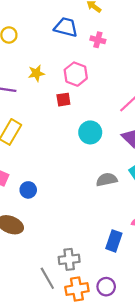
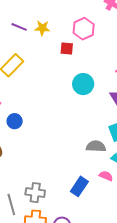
yellow star: (36, 73) -> (42, 28), moved
gray semicircle: (107, 180) -> (96, 146), moved

